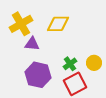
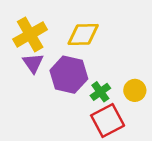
purple triangle: (32, 44) -> (33, 63), moved, turned 49
purple hexagon: (38, 75) -> (69, 75), moved

